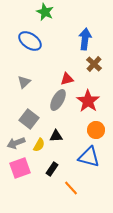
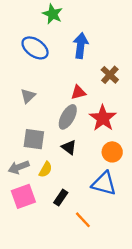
blue arrow: (85, 39) -> (81, 46), moved
gray square: (29, 119) -> (34, 139), turned -30
black triangle: (56, 136) -> (69, 147), moved, turned 40

